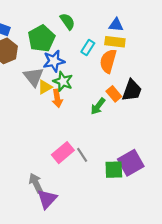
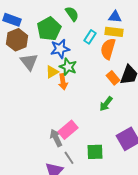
gray triangle: (34, 77) -> (29, 62), moved
green arrow: (98, 106) -> (106, 104), moved
gray line: (82, 155) -> (69, 158), moved
green square: (114, 170) -> (95, 152), moved
gray arrow: (36, 183) -> (56, 138), moved

